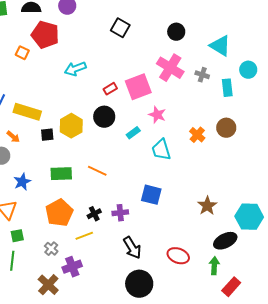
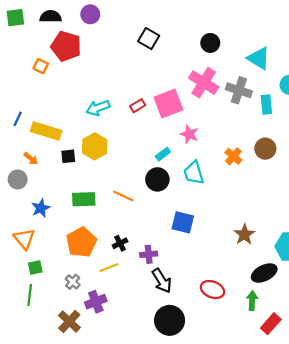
cyan arrow: (75, 69) -> (98, 108), moved
gray cross: (202, 75) -> (239, 90), size x1.6
black circle: (104, 117) -> (157, 179), moved
purple cross: (120, 213) -> (149, 254), moved

